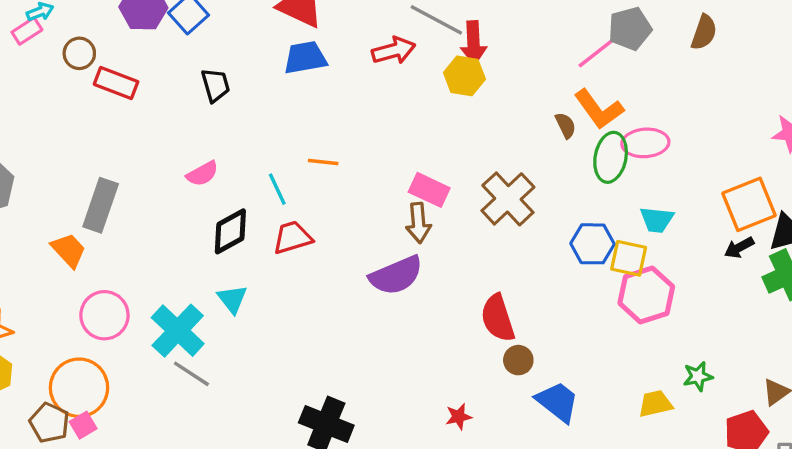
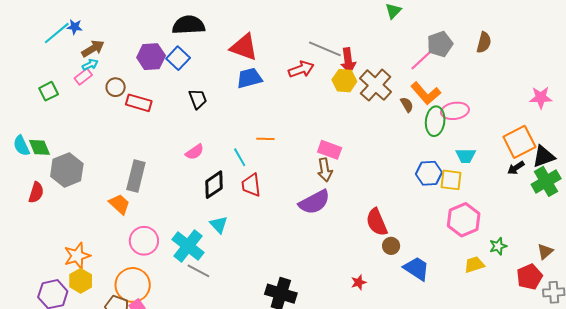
brown cross: (508, 199) -> (376, 85), moved
red trapezoid: (292, 238) -> (251, 185), turned -75
pink hexagon: (646, 295) -> (464, 220), moved

